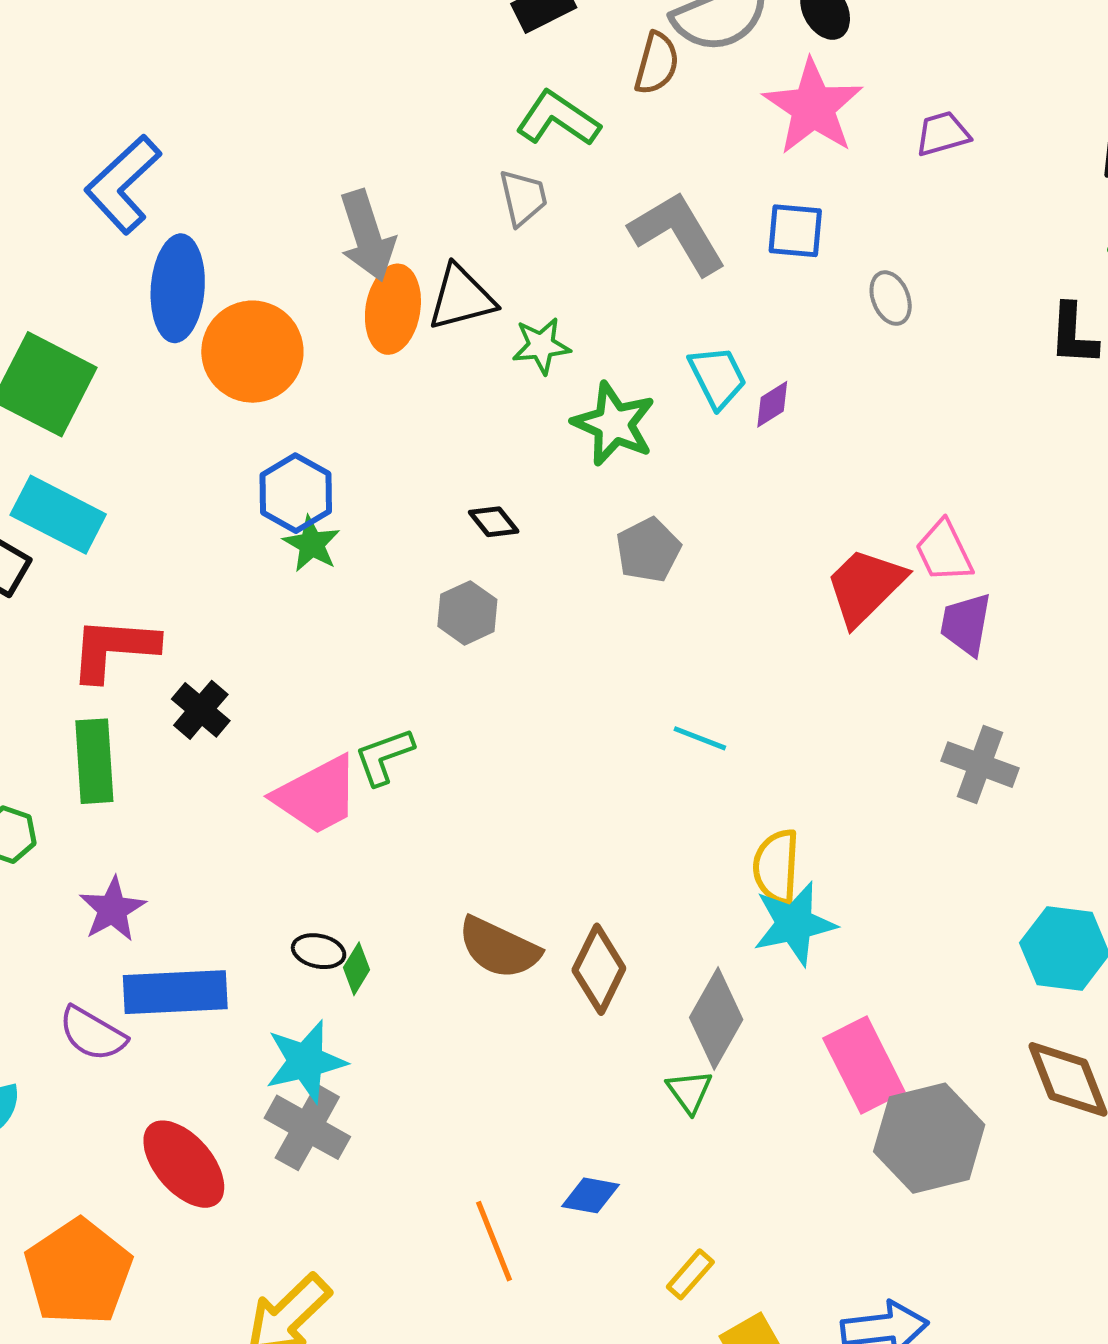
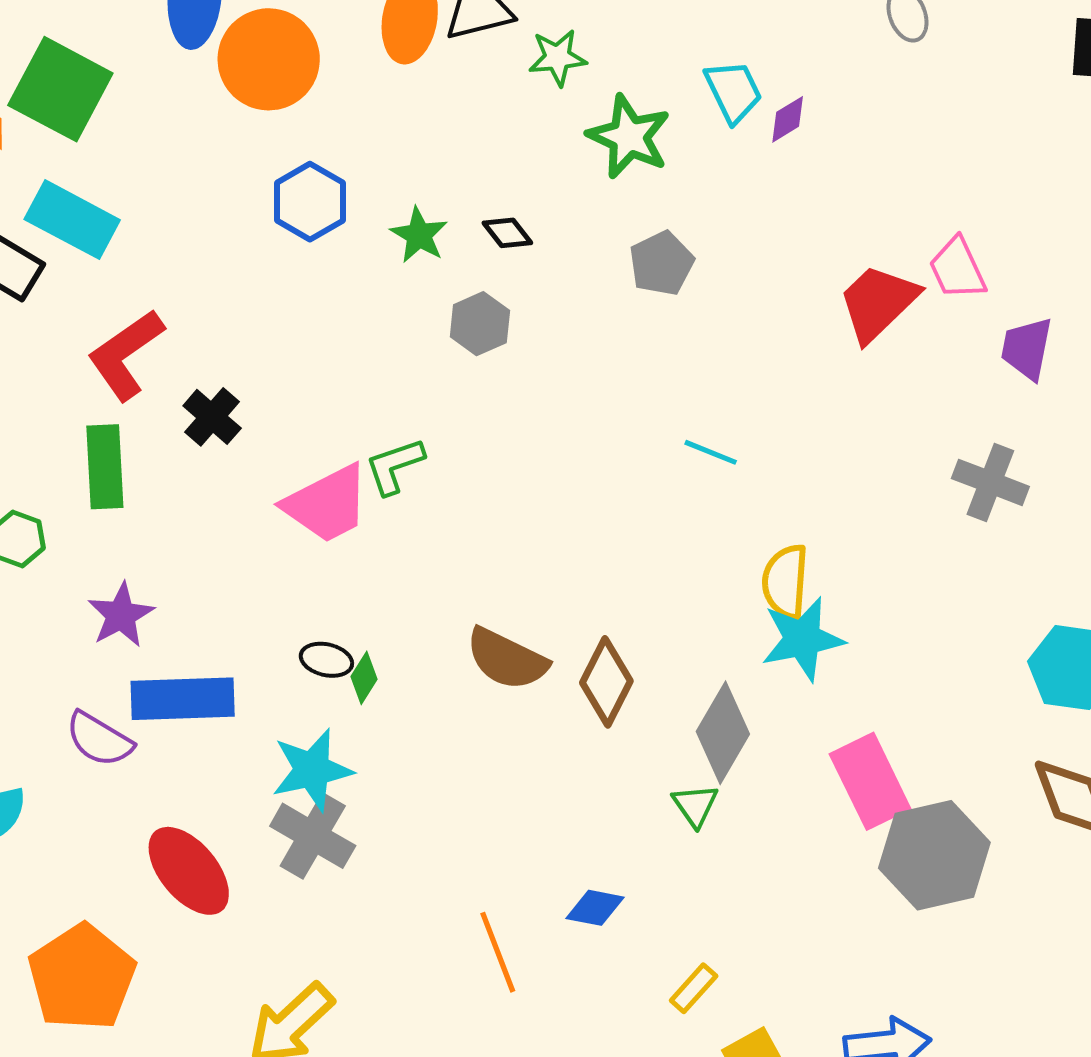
green star: (312, 544) -> (419, 235), moved
purple trapezoid: (966, 624) -> (1027, 348), moved
red L-shape: (114, 649) -> (126, 355), turned -40

